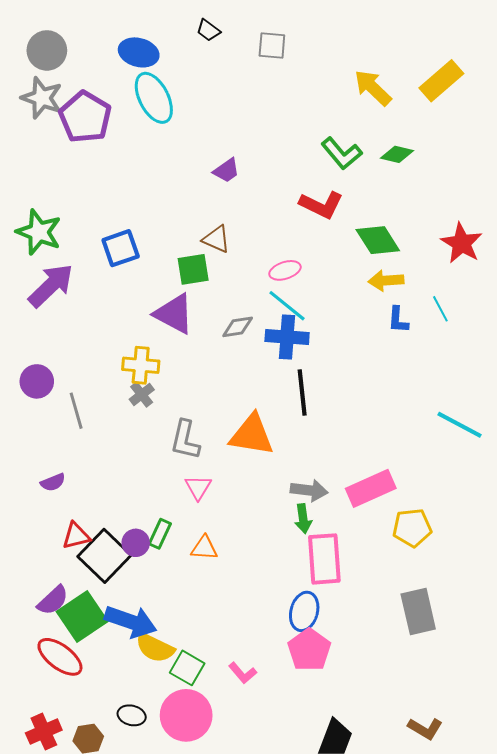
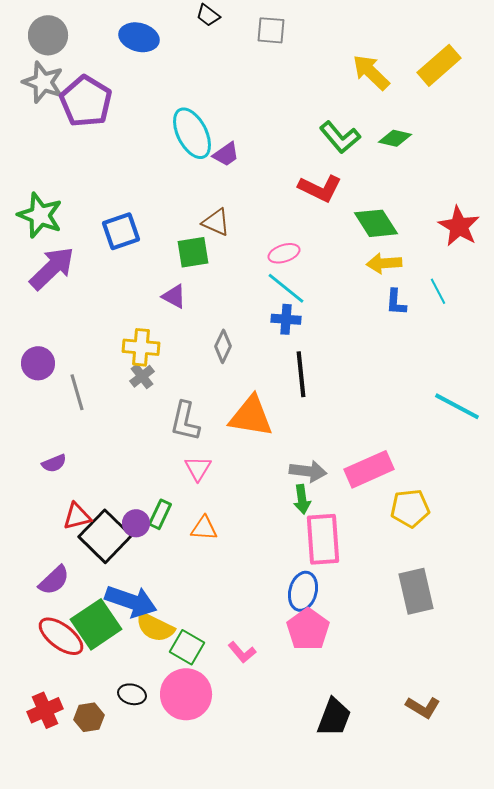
cyan ellipse: (154, 98) -> (192, 133), moved
purple triangle: (174, 314) -> (174, 296), size x0.6
gray diamond: (238, 327) -> (223, 346), moved, turned -56
blue cross: (287, 337) -> (286, 319), size x0.7
green square: (82, 616) -> (96, 624), moved

